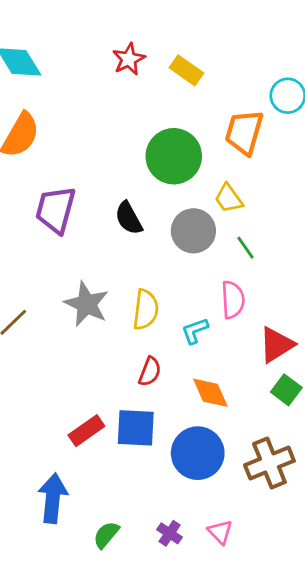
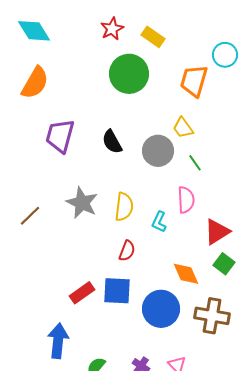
green circle: (174, 156) -> (129, 74), moved
cyan L-shape: (195, 331) -> (159, 222), turned -45
orange diamond: (210, 393) -> (186, 274), moved
brown cross: (269, 463) -> (212, 316), turned 32

